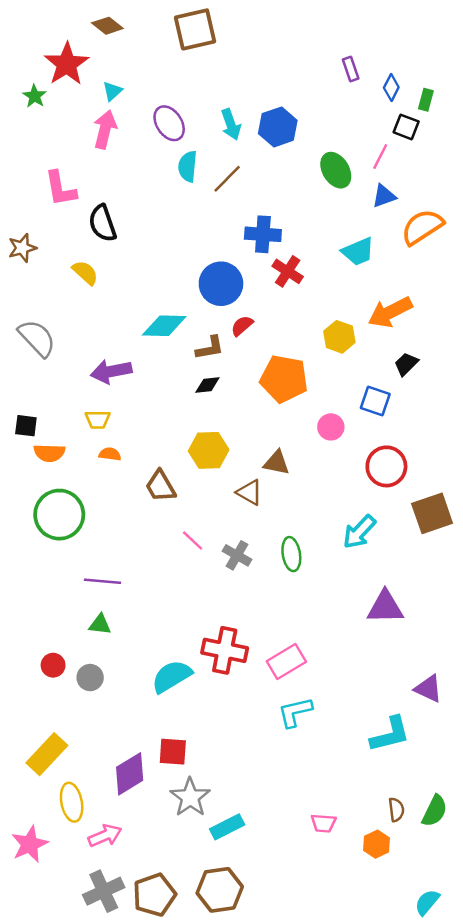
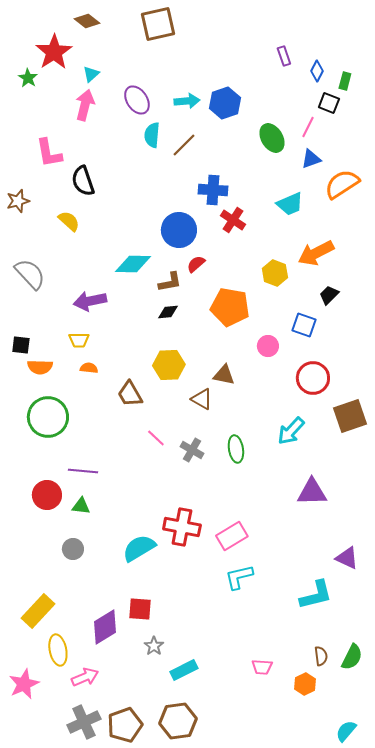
cyan arrow: (231, 124) -> (187, 101), turned -75
red circle: (53, 665) -> (47, 495), moved, size x1.5
gray star: (190, 797) -> (154, 646), size x0.6

